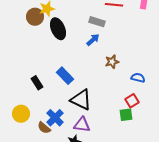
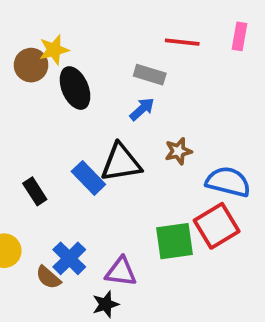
blue semicircle: (138, 78) -> (228, 182), size x1.6
black triangle: (81, 100) -> (121, 163), moved, turned -35
red square: (132, 101) -> (217, 226), size x1.6
green square: (126, 115) -> (175, 241), moved, size x1.5

